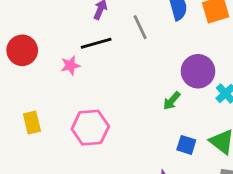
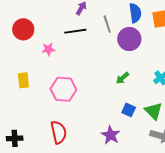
pink star: (70, 65) -> (48, 49), moved
purple circle: (198, 71) -> (129, 39), moved

